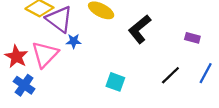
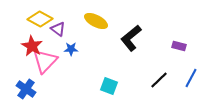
purple triangle: (59, 19) -> (58, 29), size x0.6
red star: (16, 57) -> (32, 46), moved

